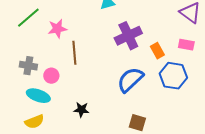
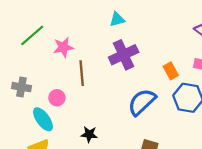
purple cross: (128, 36) -> (124, 55), moved
gray cross: (28, 66) -> (21, 87), moved
cyan ellipse: (38, 96) -> (43, 119), turned 35

